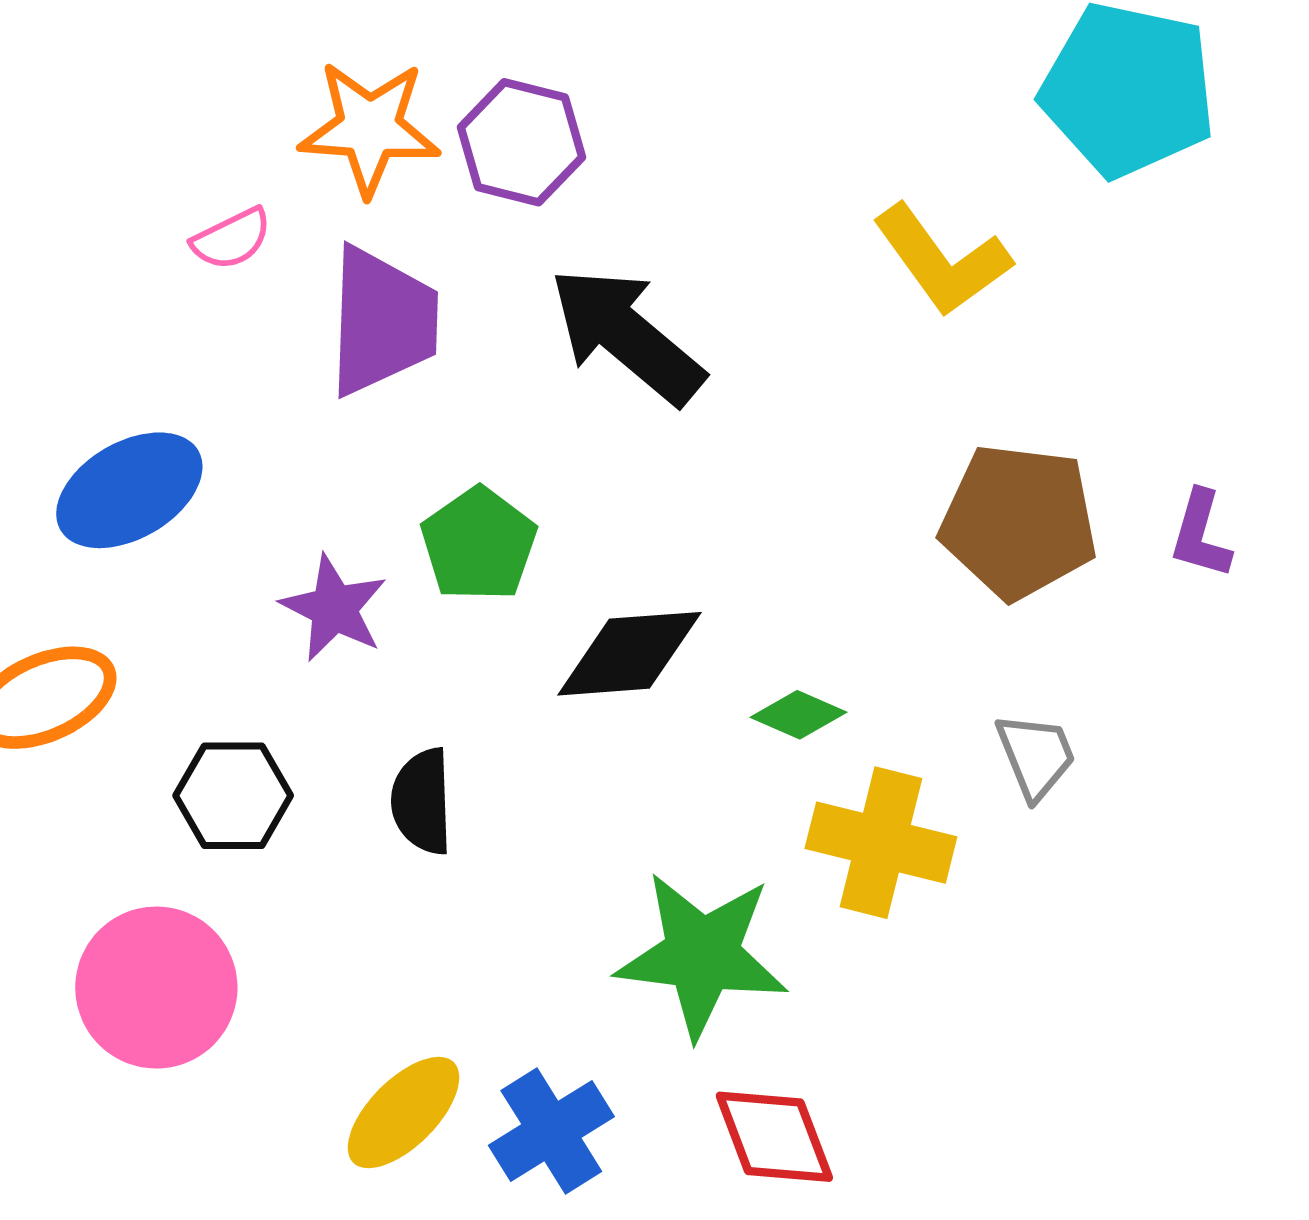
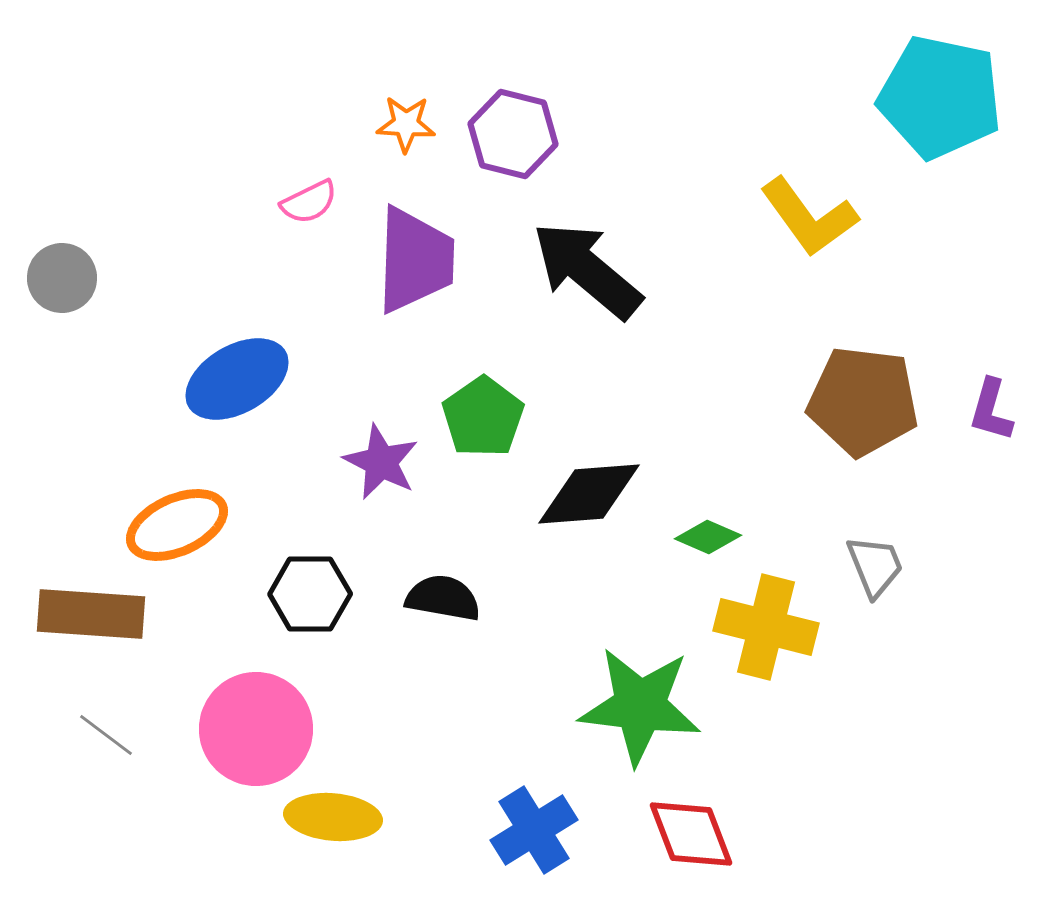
orange star: (369, 128) -> (406, 124), size x0.6
black semicircle: (422, 801) -> (443, 598), turned 102
yellow ellipse: (404, 1113) -> (333, 817), moved, turned 50

